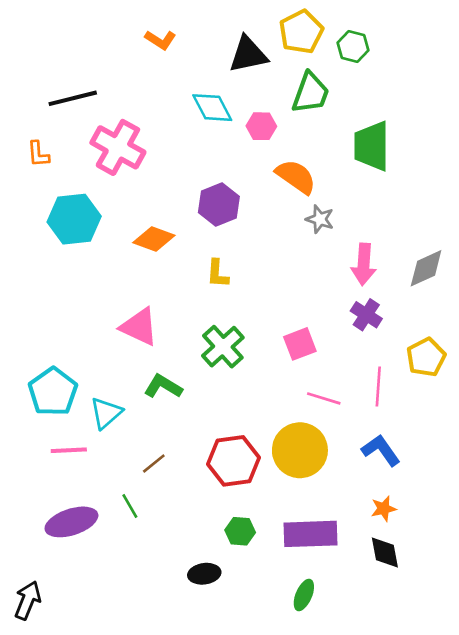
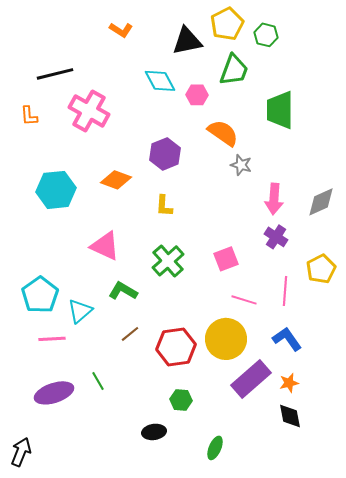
cyan hexagon: (74, 219) -> (56, 190), moved
brown line: (154, 464) -> (130, 334), moved
purple rectangle: (311, 534) -> (251, 379), moved, turned -39
green ellipse: (304, 595) -> (215, 448), moved

